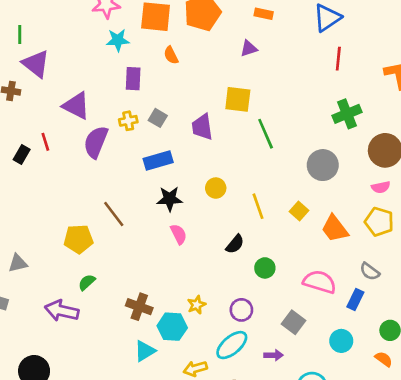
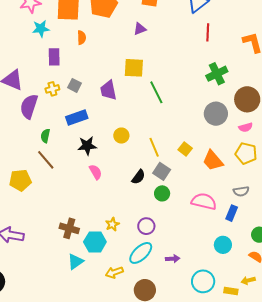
orange semicircle: (171, 55) -> (82, 38), turned -152
gray circle: (323, 165) -> (216, 114), moved
gray semicircle: (370, 271) -> (241, 191), turned -42
green semicircle: (87, 282) -> (45, 136), moved, turned -32
gray square: (294, 322) -> (162, 171), moved

